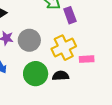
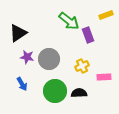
yellow cross: (64, 48) -> (82, 66), size x0.6

